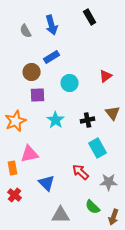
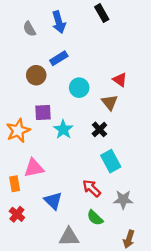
red triangle: (106, 76) -> (120, 80), turned -48
purple square: (38, 95) -> (43, 113), moved
brown triangle: (113, 113) -> (110, 102), moved
black cross: (88, 120) -> (99, 129), turned -32
green semicircle: (93, 207) -> (95, 218), moved

